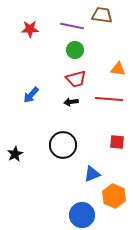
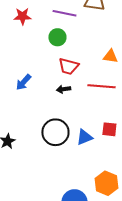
green circle: (75, 50) -> (57, 37), moved
red trapezoid: (76, 79) -> (68, 66), turned 30
blue triangle: (92, 174) -> (84, 137), moved

